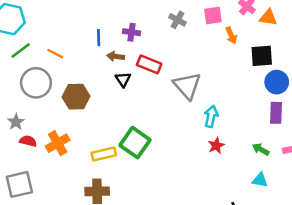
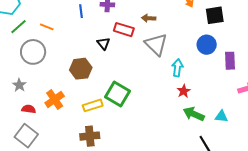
brown arrow: (116, 56) -> (149, 18), moved
blue circle: (277, 82) -> (207, 45), moved
brown hexagon: (76, 97) -> (81, 69), moved
red semicircle: (28, 141) -> (29, 109), moved
green arrow: (261, 149) -> (194, 114), moved, size x1.5
gray square: (19, 184) -> (26, 136), turned -35

